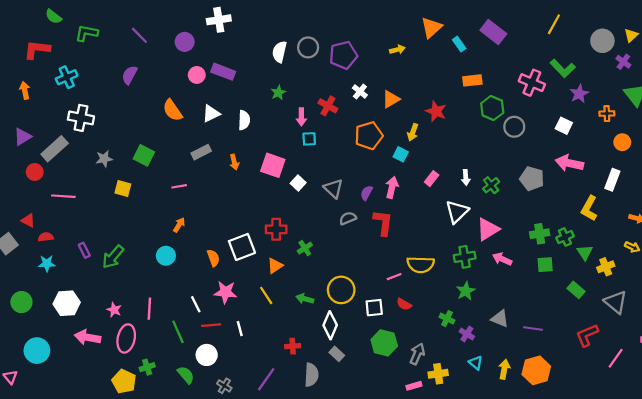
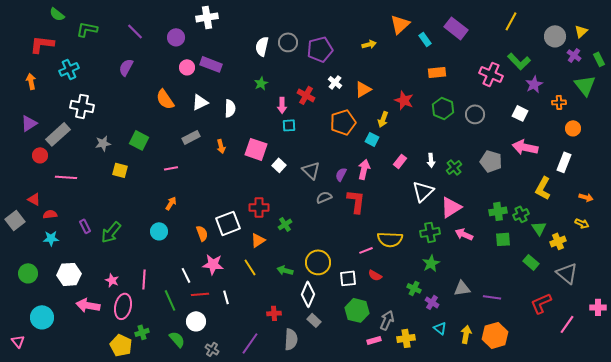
green hexagon: (492, 108) -> (443, 108), moved
gray triangle: (500, 319) -> (462, 288), turned -30
pink rectangle: (414, 386) -> (374, 340), moved

